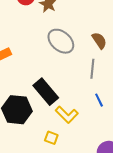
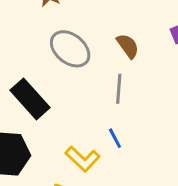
black rectangle: (46, 92) -> (30, 99), moved
blue line: (99, 100) -> (115, 138), moved

